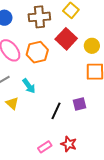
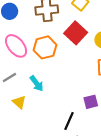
black line: (56, 111) -> (69, 121), moved

